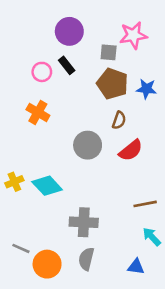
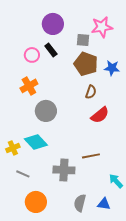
orange cross: (38, 112) -> (29, 86), turned 30
gray circle: (88, 145) -> (46, 111), moved
yellow cross: (14, 182) -> (13, 148), moved
brown line: (145, 204) -> (91, 156), moved
gray line: (21, 248) -> (23, 174), moved
gray semicircle: (86, 259) -> (80, 203), moved

